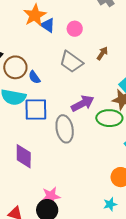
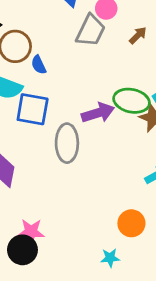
brown arrow: (102, 53) -> (138, 35), moved
gray trapezoid: (71, 62) -> (91, 31), moved, turned -110
green ellipse: (109, 118) -> (132, 101), moved

